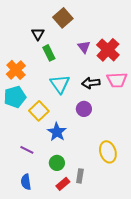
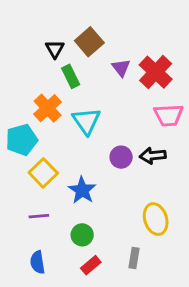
brown square: (63, 18) -> (89, 42), moved
orange cross: (16, 70) -> (48, 108), moved
black arrow: (91, 83) -> (153, 156), moved
yellow square: (39, 111) -> (43, 173), moved
purple line: (27, 150) -> (39, 216), turned -32
gray rectangle: (80, 176) -> (134, 258), moved

